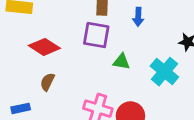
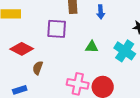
purple square: (96, 35) -> (57, 29), moved
red diamond: (44, 47) -> (22, 49), moved

